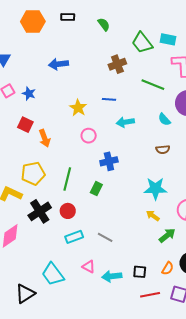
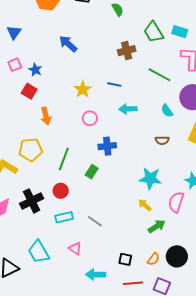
blue arrow: (58, 64) -> (68, 44), turned 42
red square: (25, 125) -> (29, 91), moved
black cross: (40, 211) -> (32, 201), moved
cyan arrow: (112, 276) -> (96, 275), moved

